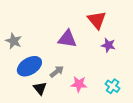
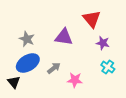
gray star: (14, 41) -> (27, 39), moved
cyan cross: (113, 86) -> (108, 67), moved
black triangle: (40, 88) -> (14, 82), moved

